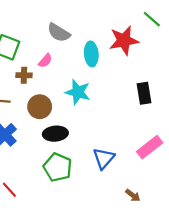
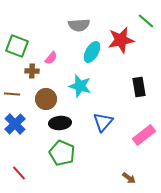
gray semicircle: (59, 33) -> (79, 25), moved, turned -35
cyan ellipse: (91, 54) -> (92, 52), turned 35
blue triangle: (104, 158) -> (103, 122), moved

